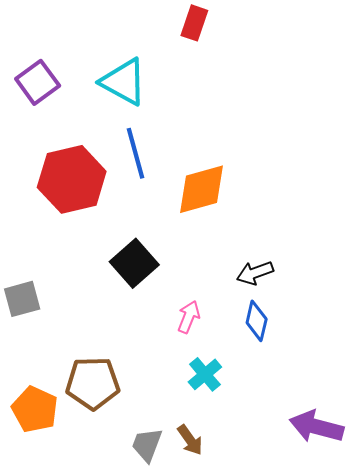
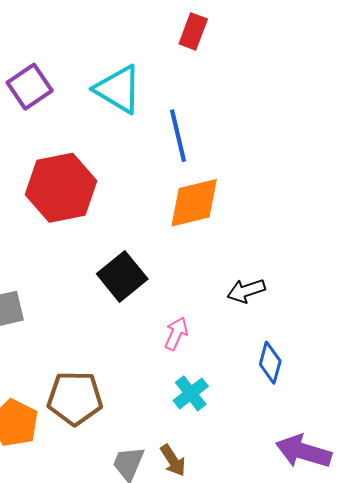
blue line: (136, 153) -> (178, 136), moved
blue diamond: (257, 321) -> (270, 363), moved

